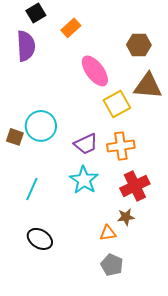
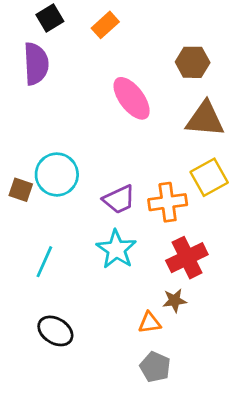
orange rectangle: (71, 28) -> (105, 25), moved
yellow square: (117, 104) -> (209, 177), moved

